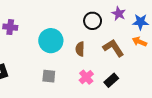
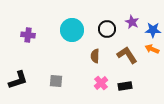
cyan circle: (51, 41) -> (72, 30), moved
gray square: (49, 76) -> (56, 81), moved
black rectangle: (111, 80) -> (125, 86), turned 32

